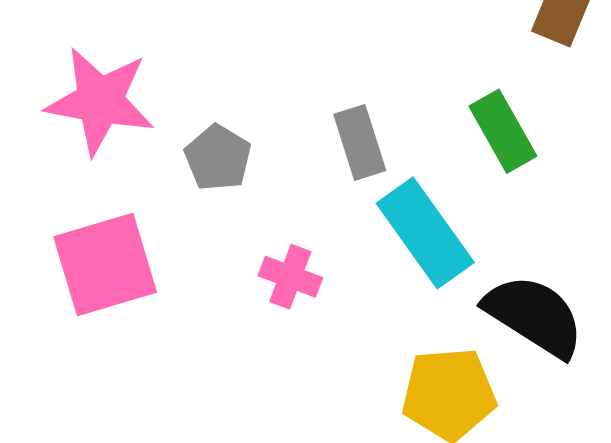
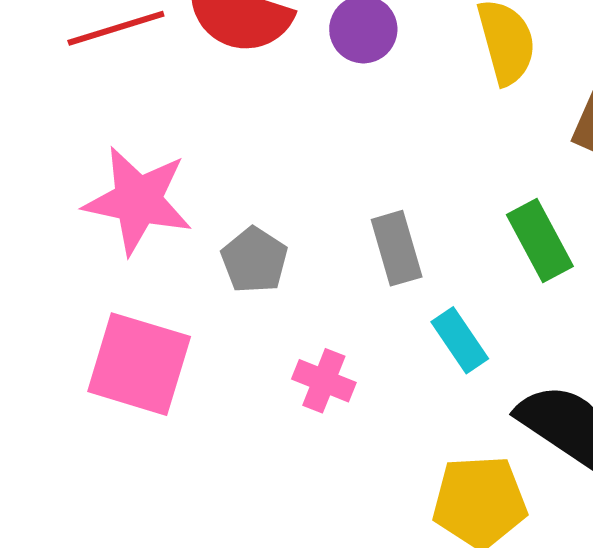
cyan rectangle: (425, 233) -> (460, 340), size x0.6
pink square: (105, 265) -> (139, 364), turned 32

